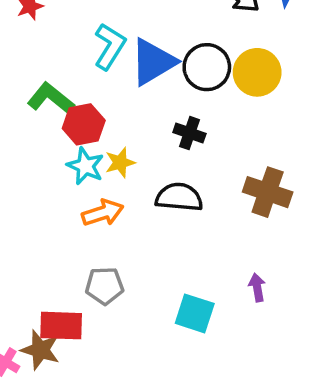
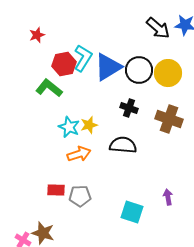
red hexagon: (84, 124) -> (64, 64), moved
brown cross: (268, 192) -> (169, 119), moved
red rectangle: (61, 326) -> (56, 190), moved, size x0.7

